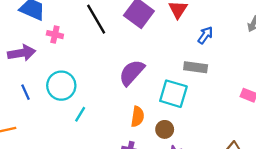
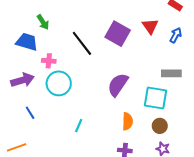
blue arrow: (205, 35) -> (176, 35), moved
cyan circle: (61, 86) -> (59, 83), moved
brown circle: (165, 129) -> (160, 126), moved

